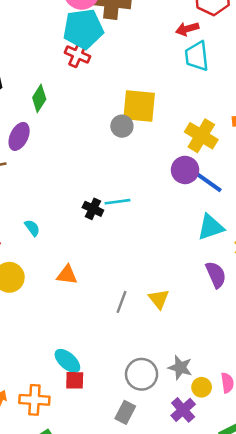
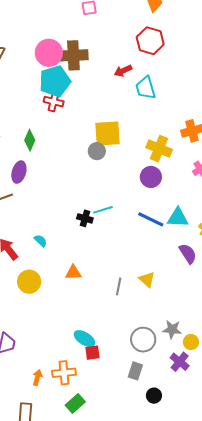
red arrow: (187, 29) -> (123, 71), moved
blue line: (207, 181) -> (151, 219), moved
cyan triangle: (211, 227) -> (178, 218), turned 30

